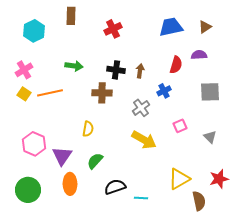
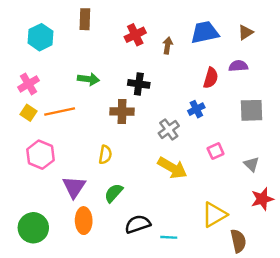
brown arrow: (140, 71) -> (168, 46), moved
pink hexagon: (34, 144) -> (40, 155), moved
red star: (219, 179) -> (262, 199), moved

